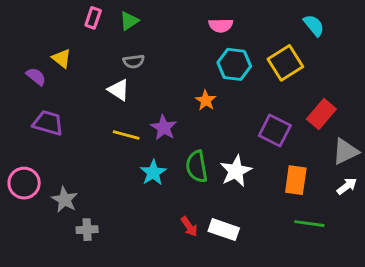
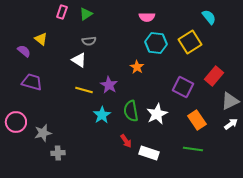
orange rectangle: (296, 180) -> (197, 120), turned -42
gray star: (65, 200) -> (43, 133), turned 30
green line: (309, 224) -> (193, 149), moved
red arrow: (189, 227) -> (126, 141), moved

